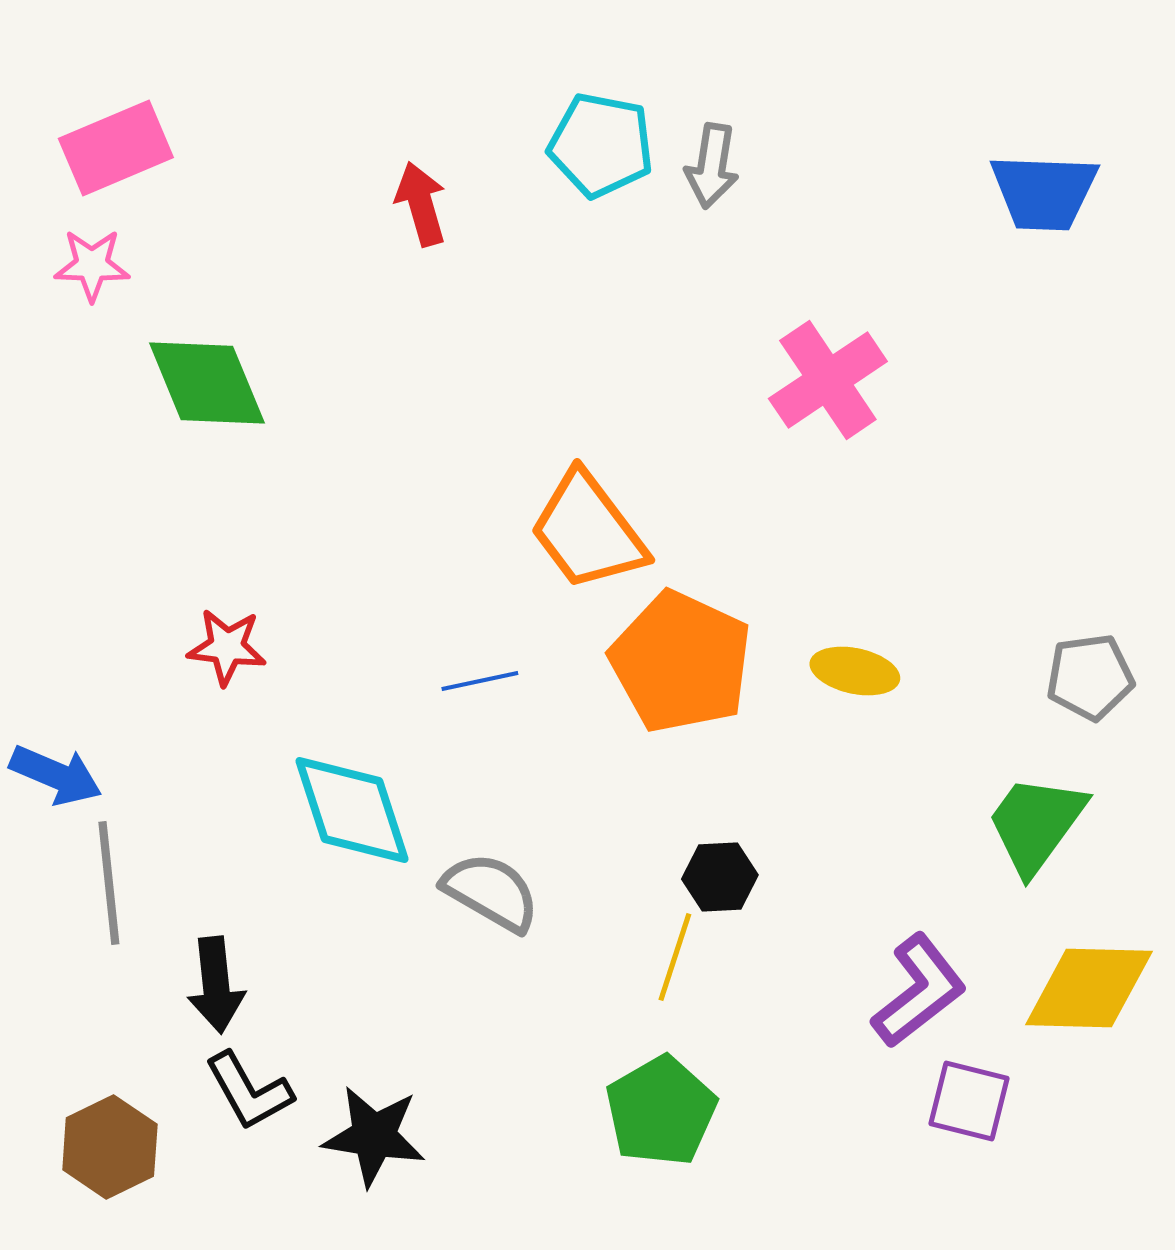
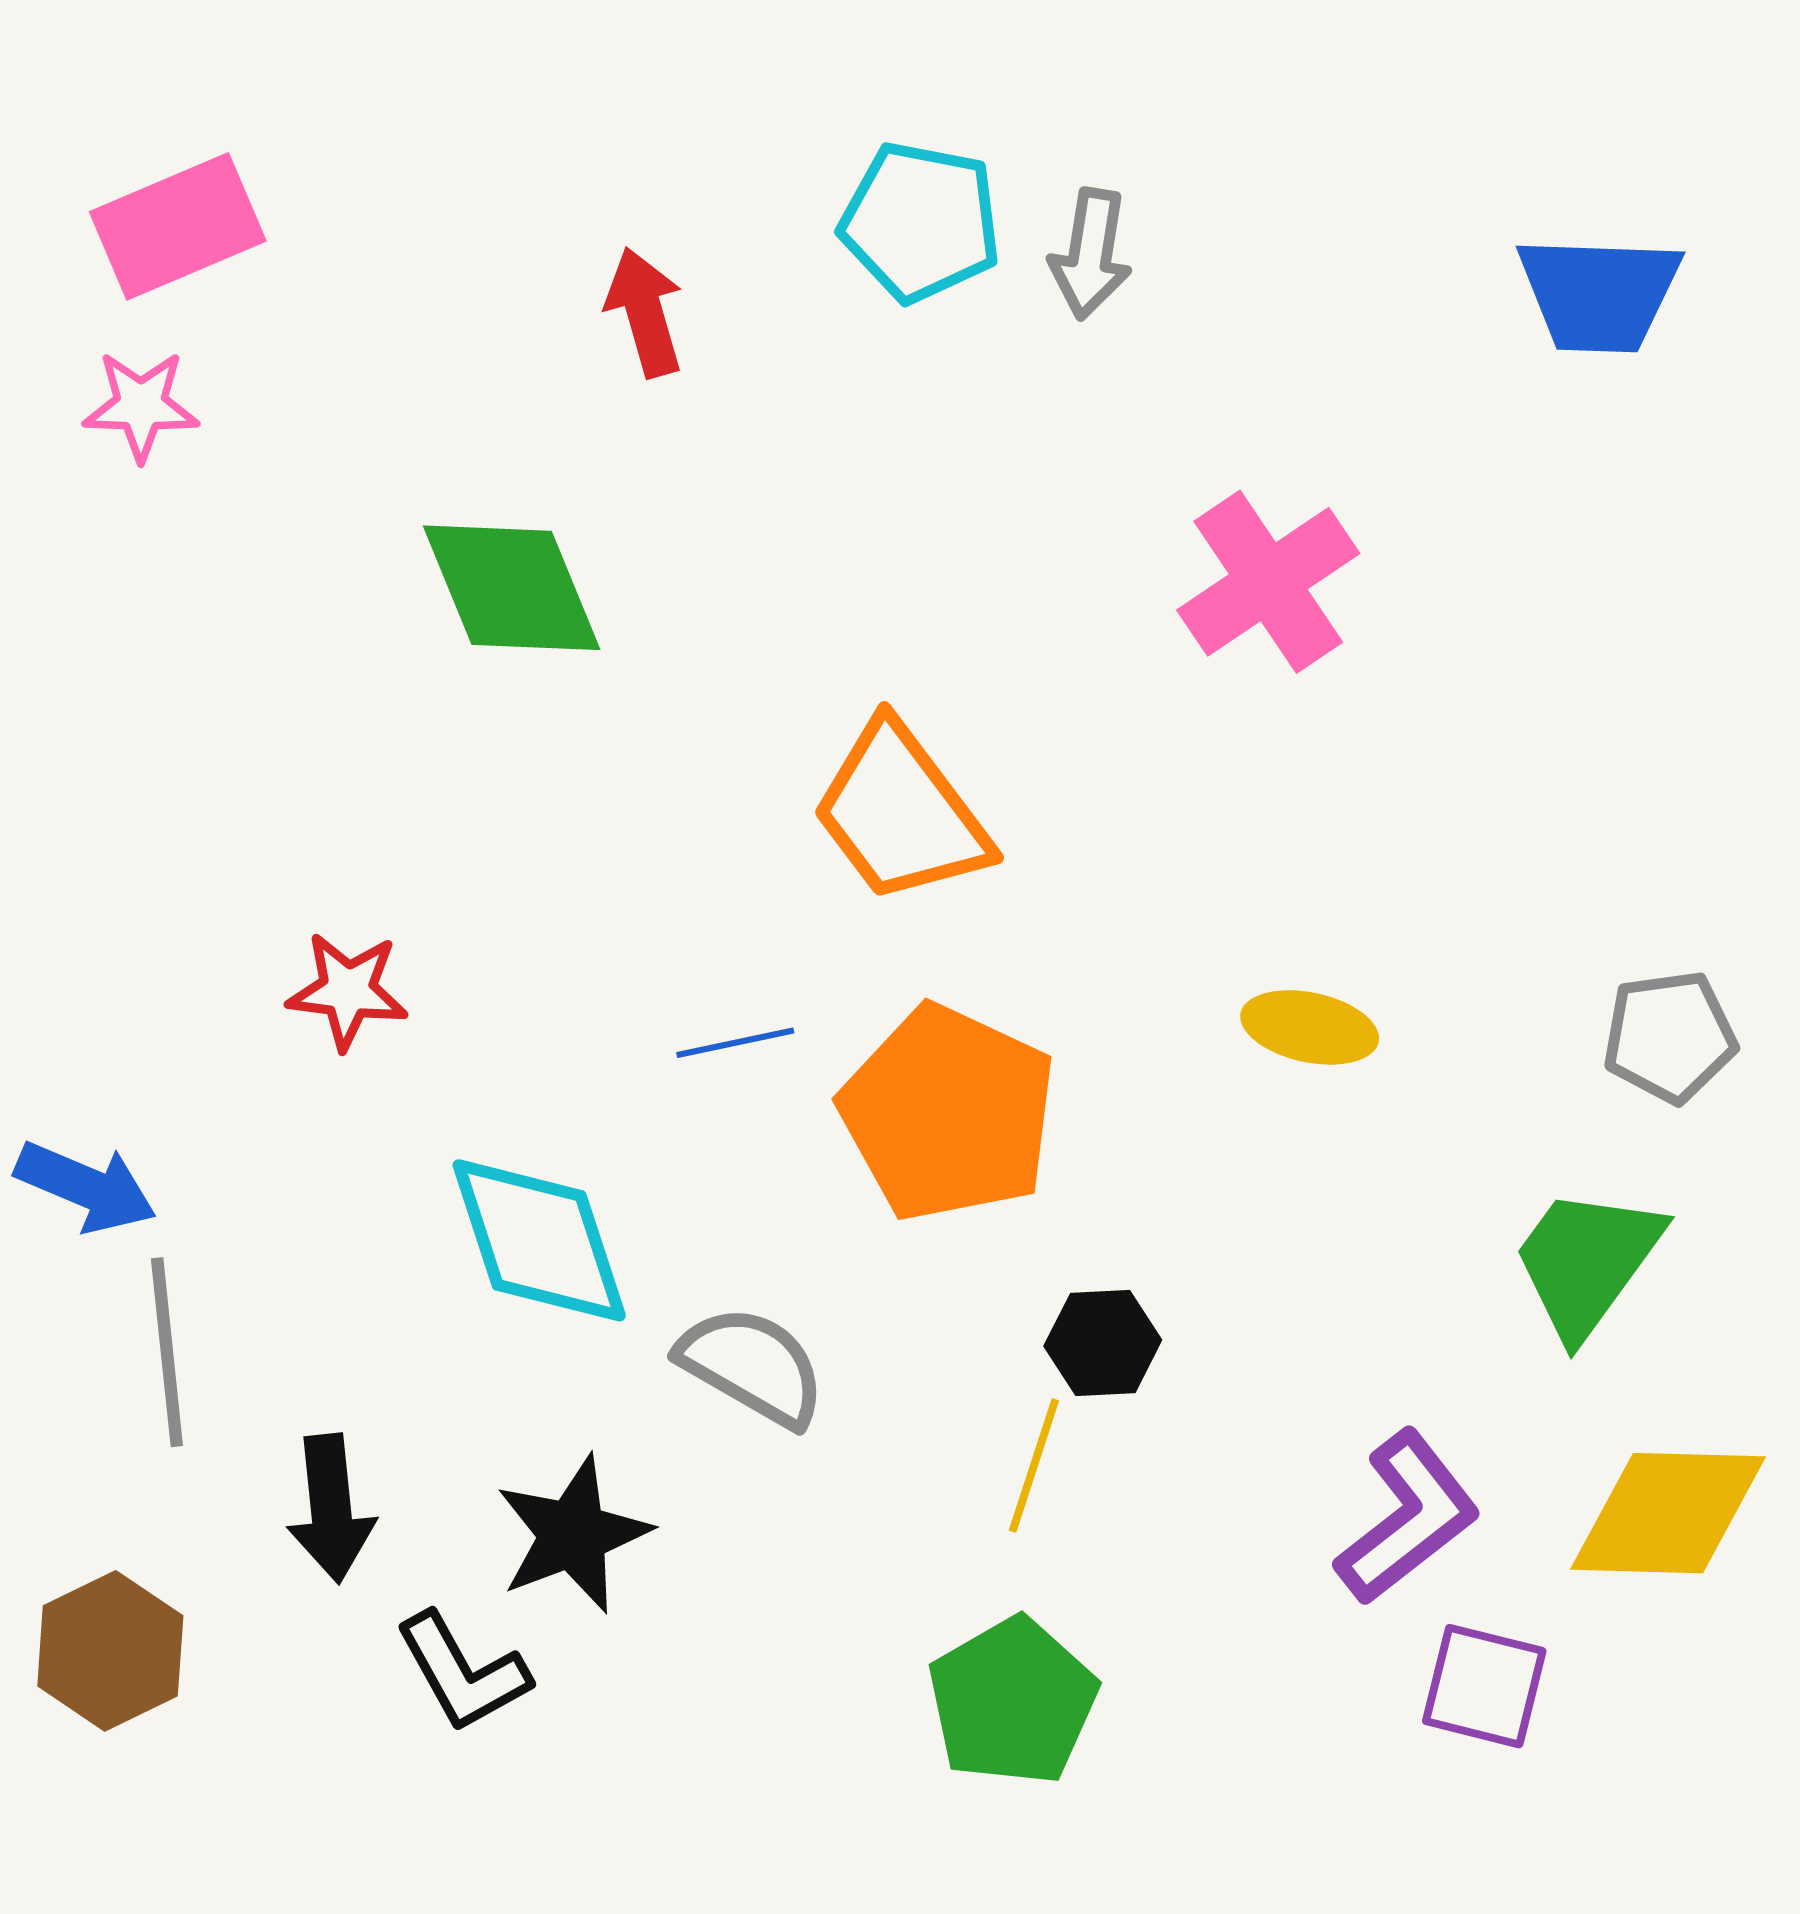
green diamond: (207, 383) -> (512, 588), moved
orange pentagon: (681, 662) -> (948, 1113), moved
black L-shape: (249, 1091) -> (463, 1672), moved
black star: (374, 1136) -> (573, 1534), moved, turned -30
brown hexagon: (110, 1147) -> (110, 1651), moved

